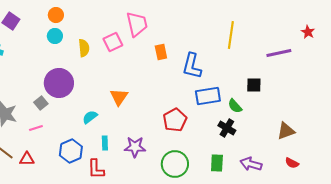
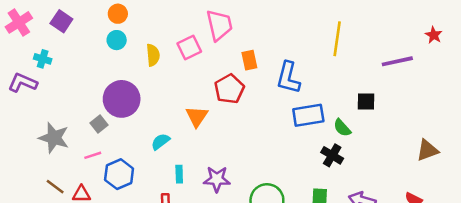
red pentagon: (175, 120) -> (229, 89), moved
brown triangle: (286, 131) -> (427, 150), moved
blue hexagon: (71, 151) -> (119, 174), moved

